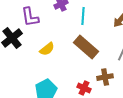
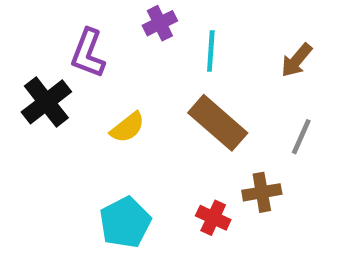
purple L-shape: (30, 17) -> (88, 53), turned 30

